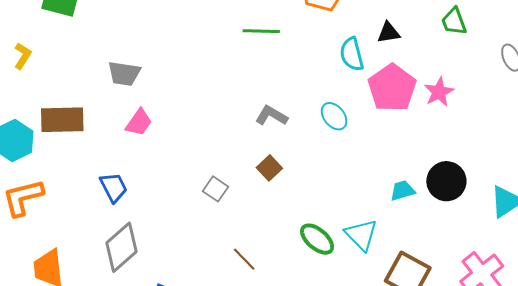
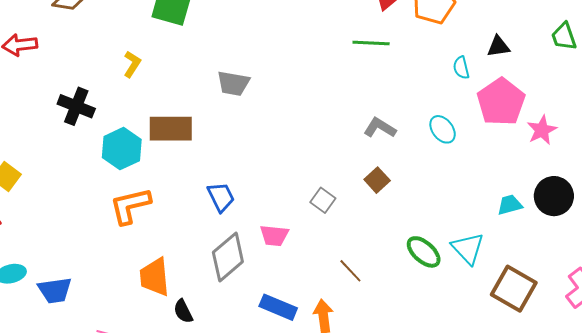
cyan semicircle: (352, 54) -> (461, 68), size x0.7
pink star: (439, 92) -> (542, 130), moved
pink trapezoid: (139, 122) -> (274, 236), moved, turned 60

